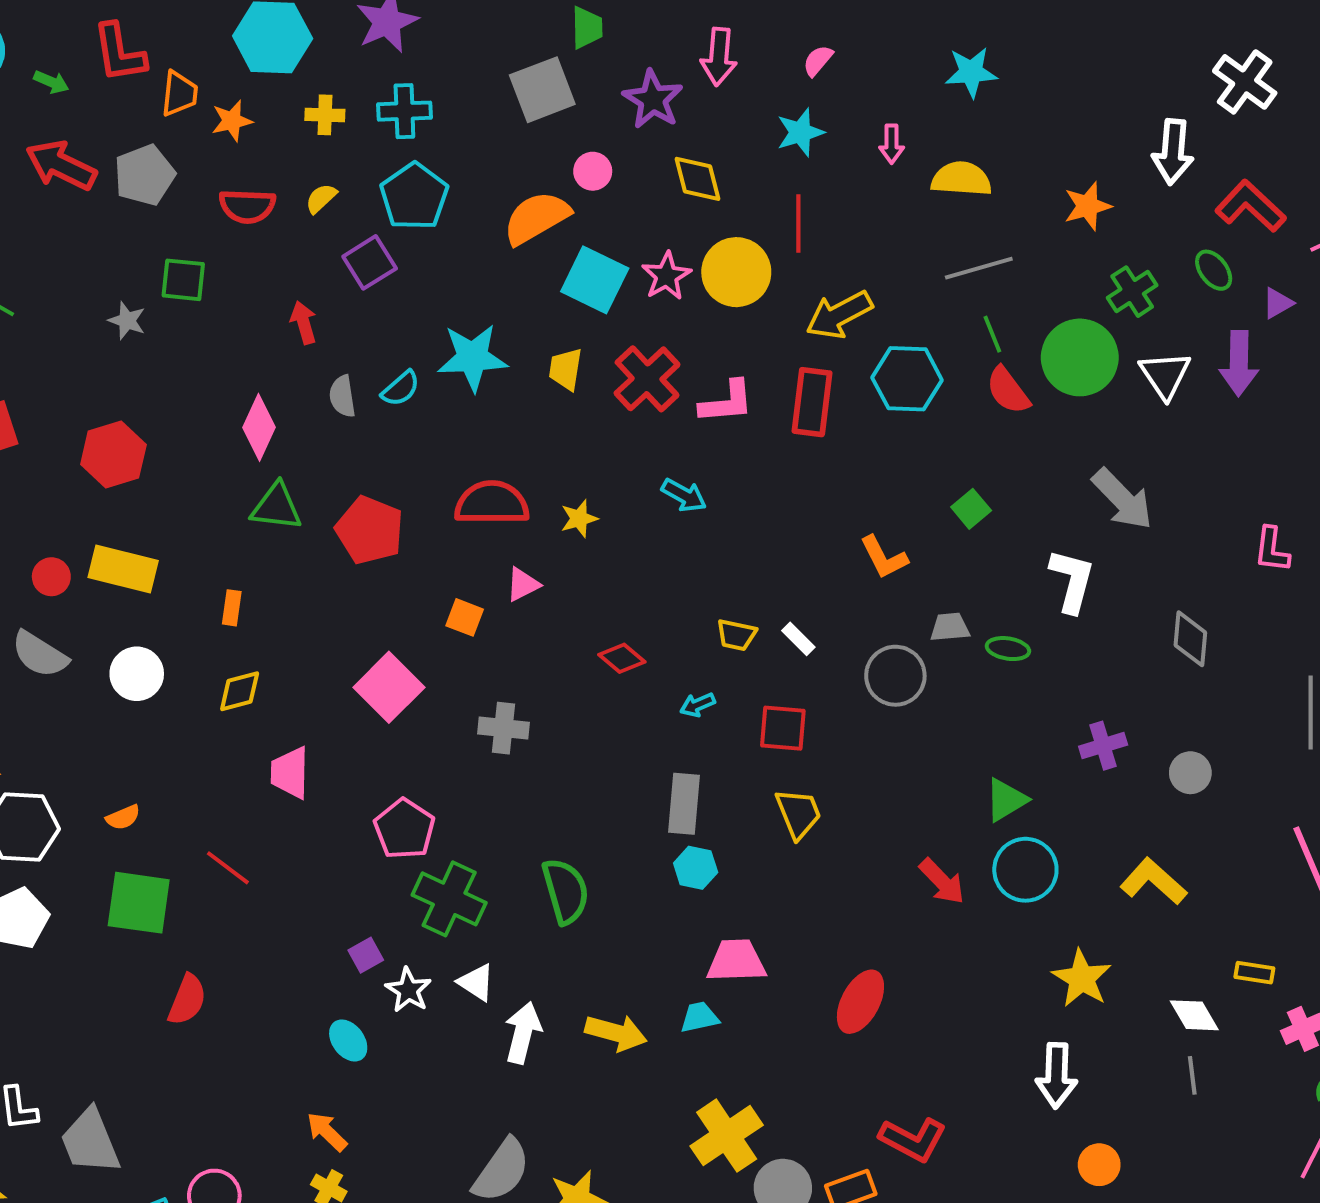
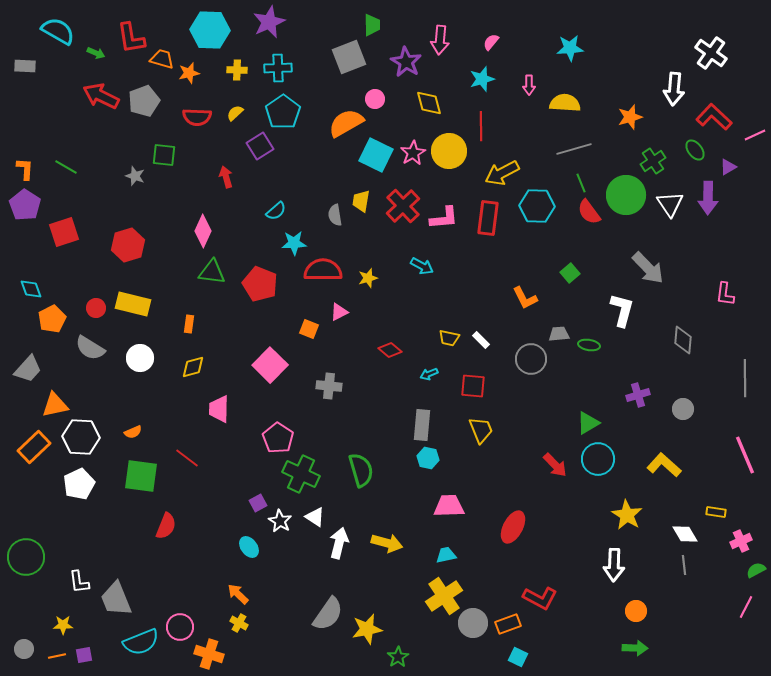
orange trapezoid: (179, 94) -> (162, 59), turned -80
cyan star: (472, 357) -> (294, 243), moved, size x0.7
gray semicircle: (342, 396) -> (335, 215), moved
cyan trapezoid: (699, 1017) -> (446, 555), moved

